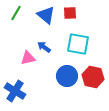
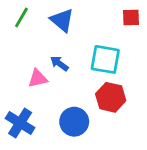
red square: (70, 13) -> (131, 18), moved
blue circle: (67, 76) -> (74, 122), moved
red hexagon: (93, 77) -> (111, 97), moved

